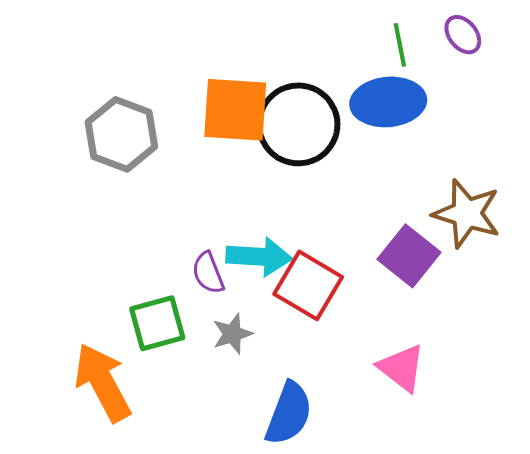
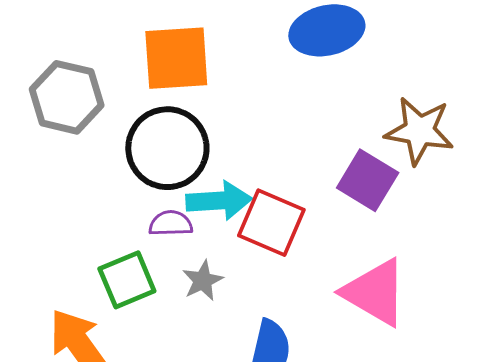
black circle: (298, 124) -> (167, 148), moved
purple semicircle: (208, 273) -> (171, 223), turned 117
pink triangle: (402, 368) -> (375, 292), size x1.4

